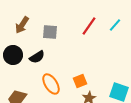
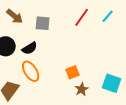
brown arrow: (22, 25) -> (15, 16), turned -84
orange ellipse: (51, 84) -> (31, 71), moved

